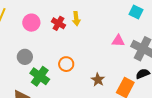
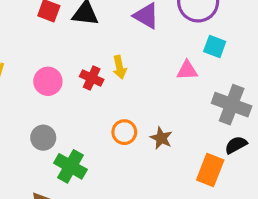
pink triangle: (118, 41) -> (187, 70), moved
orange circle: (66, 64) -> (124, 132), moved
brown star: (98, 80) -> (161, 138), moved

